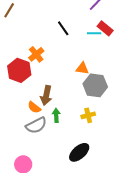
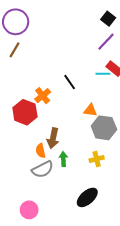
black line: (63, 28) -> (70, 82), moved
orange semicircle: (34, 107) -> (41, 151), turned 40

